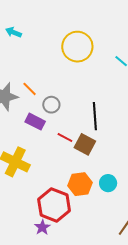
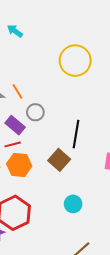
red line: (65, 137) -> (13, 144), moved, turned -56
orange hexagon: (80, 184) -> (19, 165), moved

